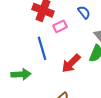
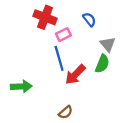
blue line: (42, 48) -> (59, 58), moved

